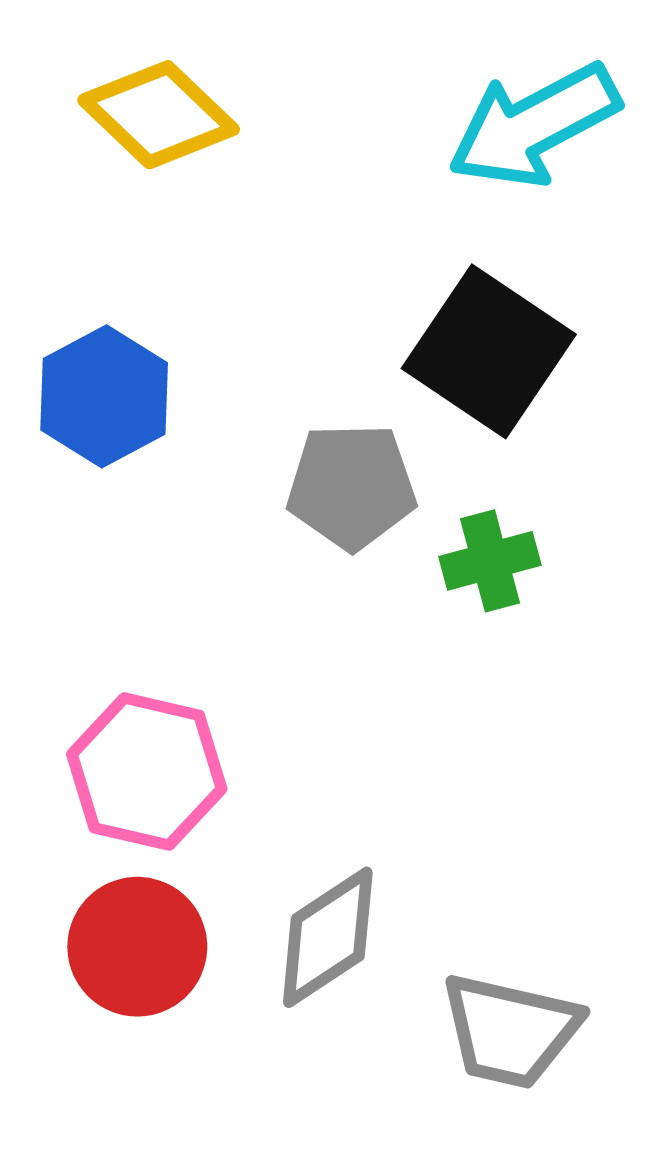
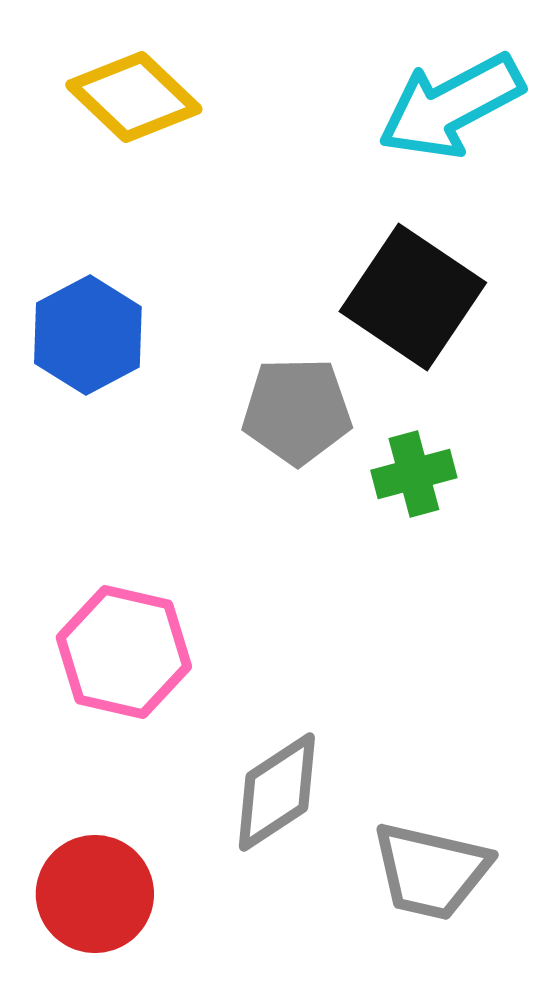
red circle: (137, 947) -> (95, 894), moved

